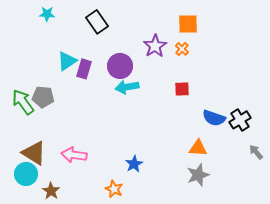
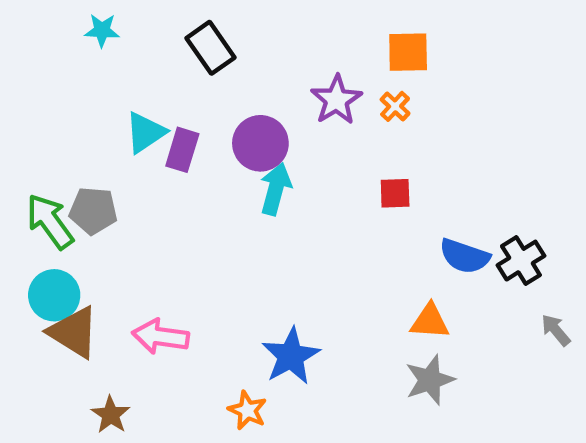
cyan arrow: (127, 87) -> (276, 189), turned 115
blue star: (134, 164) -> (291, 356), size x1.5
cyan circle: (26, 174) -> (54, 295), moved

